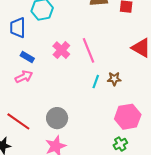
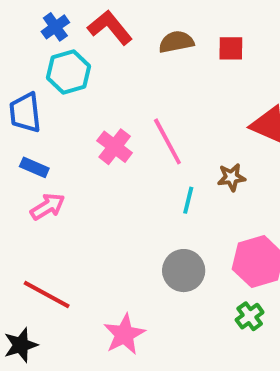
blue rectangle: (27, 57) -> (34, 167), moved
brown star: (114, 79) -> (231, 177), moved
gray circle: (57, 118) -> (184, 271), moved

